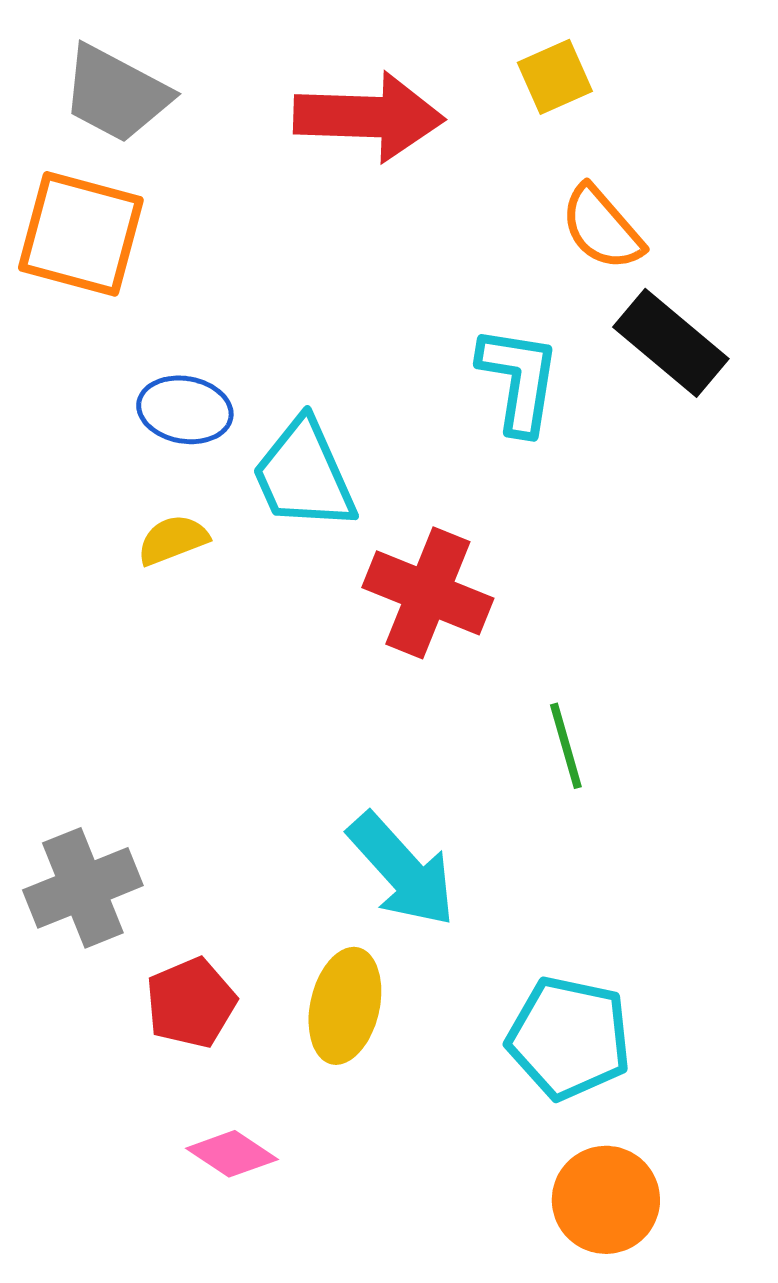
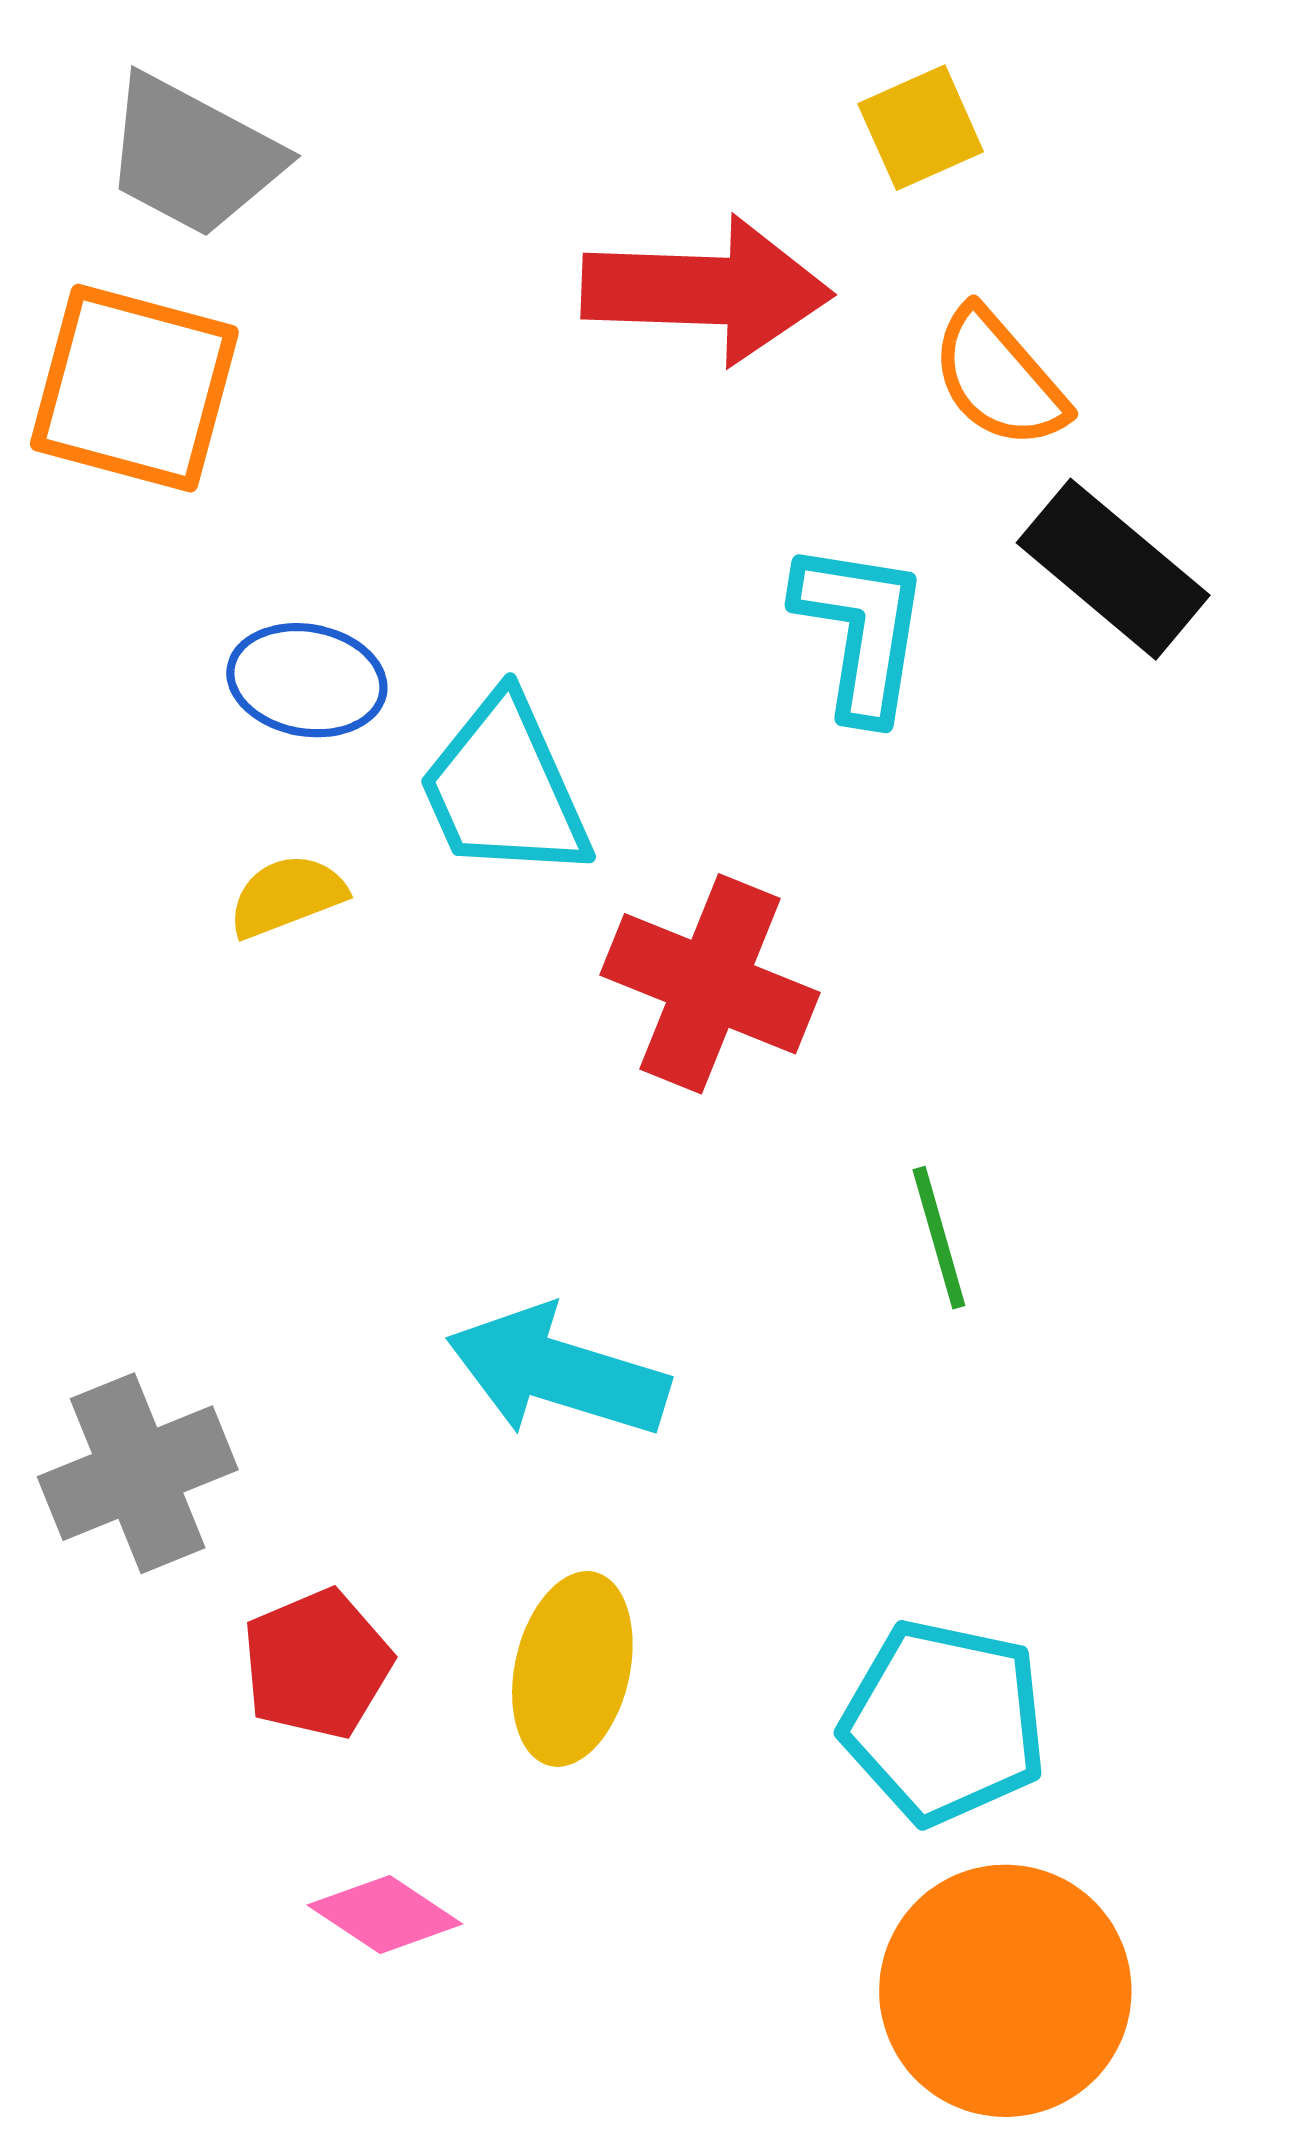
red arrow: (369, 117) -> (707, 290), moved
cyan arrow: (402, 870) -> (557, 1372), moved, turned 149
orange circle: (606, 1200) -> (1005, 1991), size x1.4

